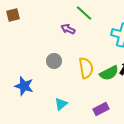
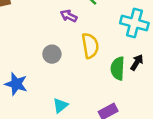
yellow semicircle: (86, 68) -> (90, 46), moved
green semicircle: (109, 73) -> (118, 68), turned 120

